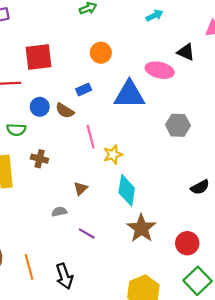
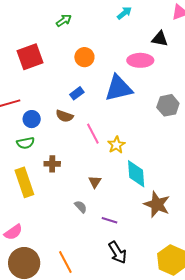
red square: (38, 57) -> (30, 57), moved
blue circle: (40, 107) -> (32, 119), moved
gray semicircle: (59, 212) -> (81, 207), turned 72
black arrow: (64, 276) -> (118, 253), moved

